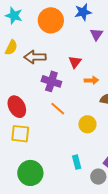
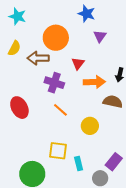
blue star: (83, 12) -> (87, 14), turned 30
orange circle: (51, 20) -> (56, 38), moved
orange arrow: (91, 80) -> (94, 82), size x1.5
yellow square: (20, 134) -> (58, 151), moved

